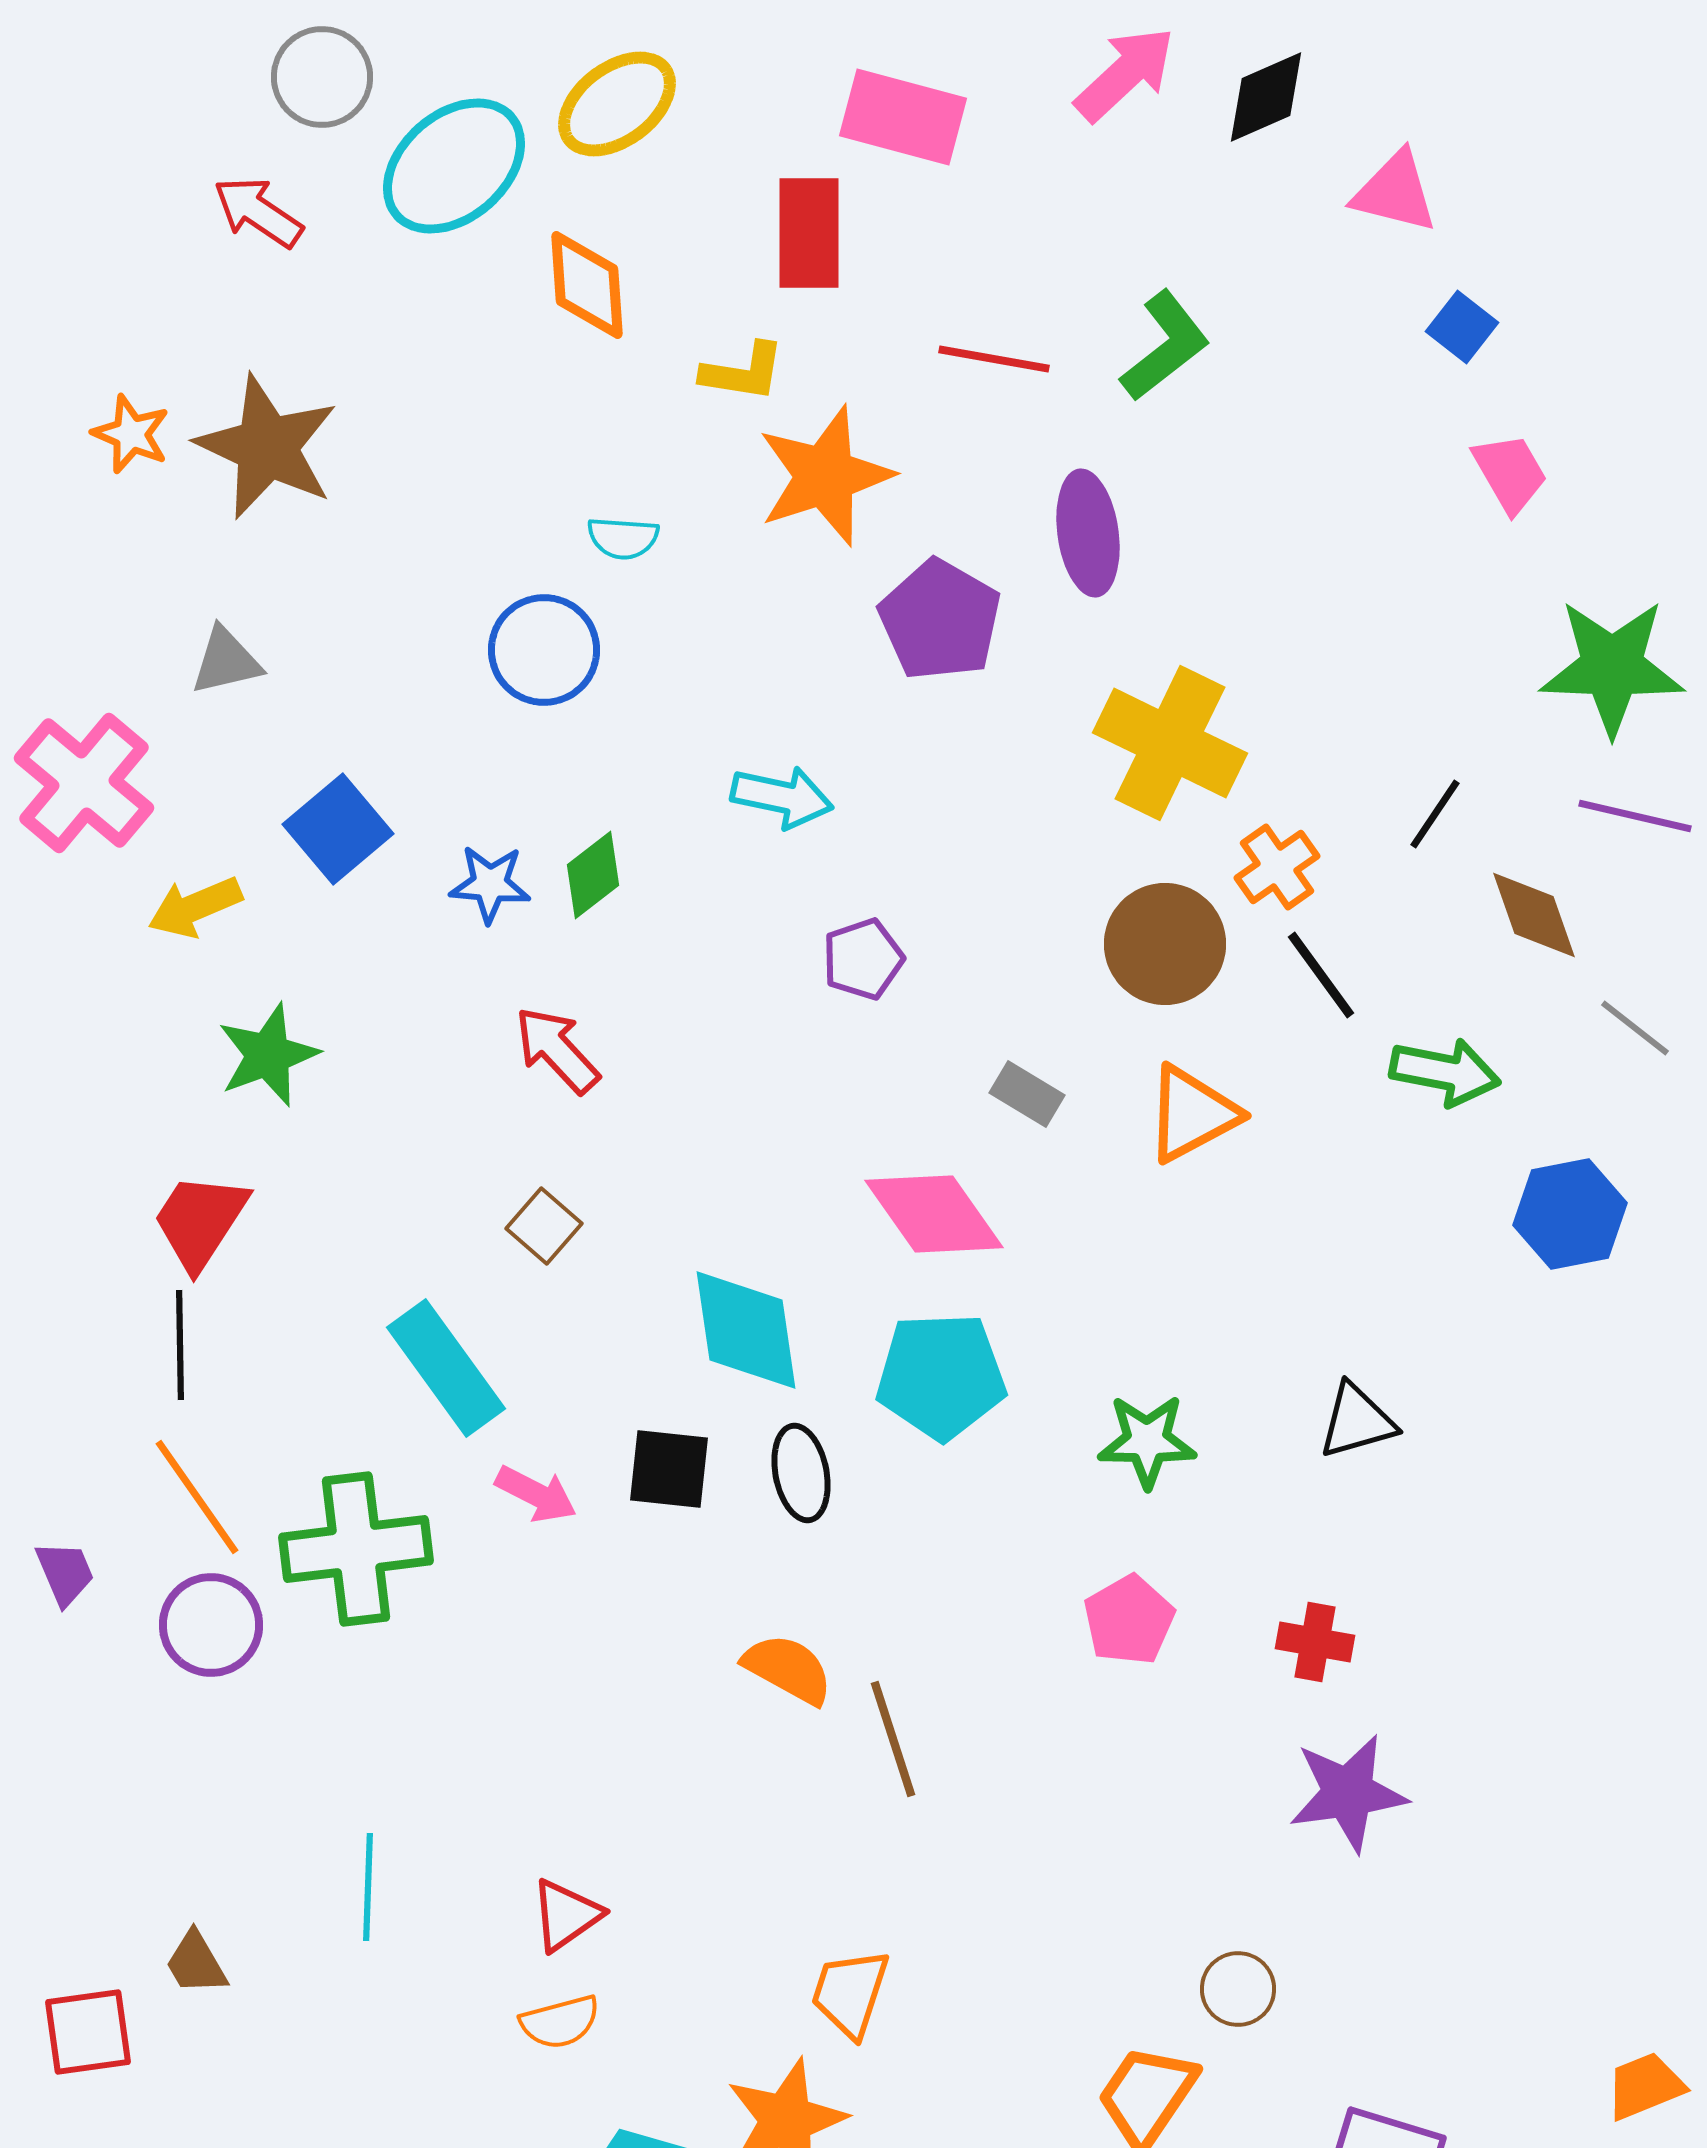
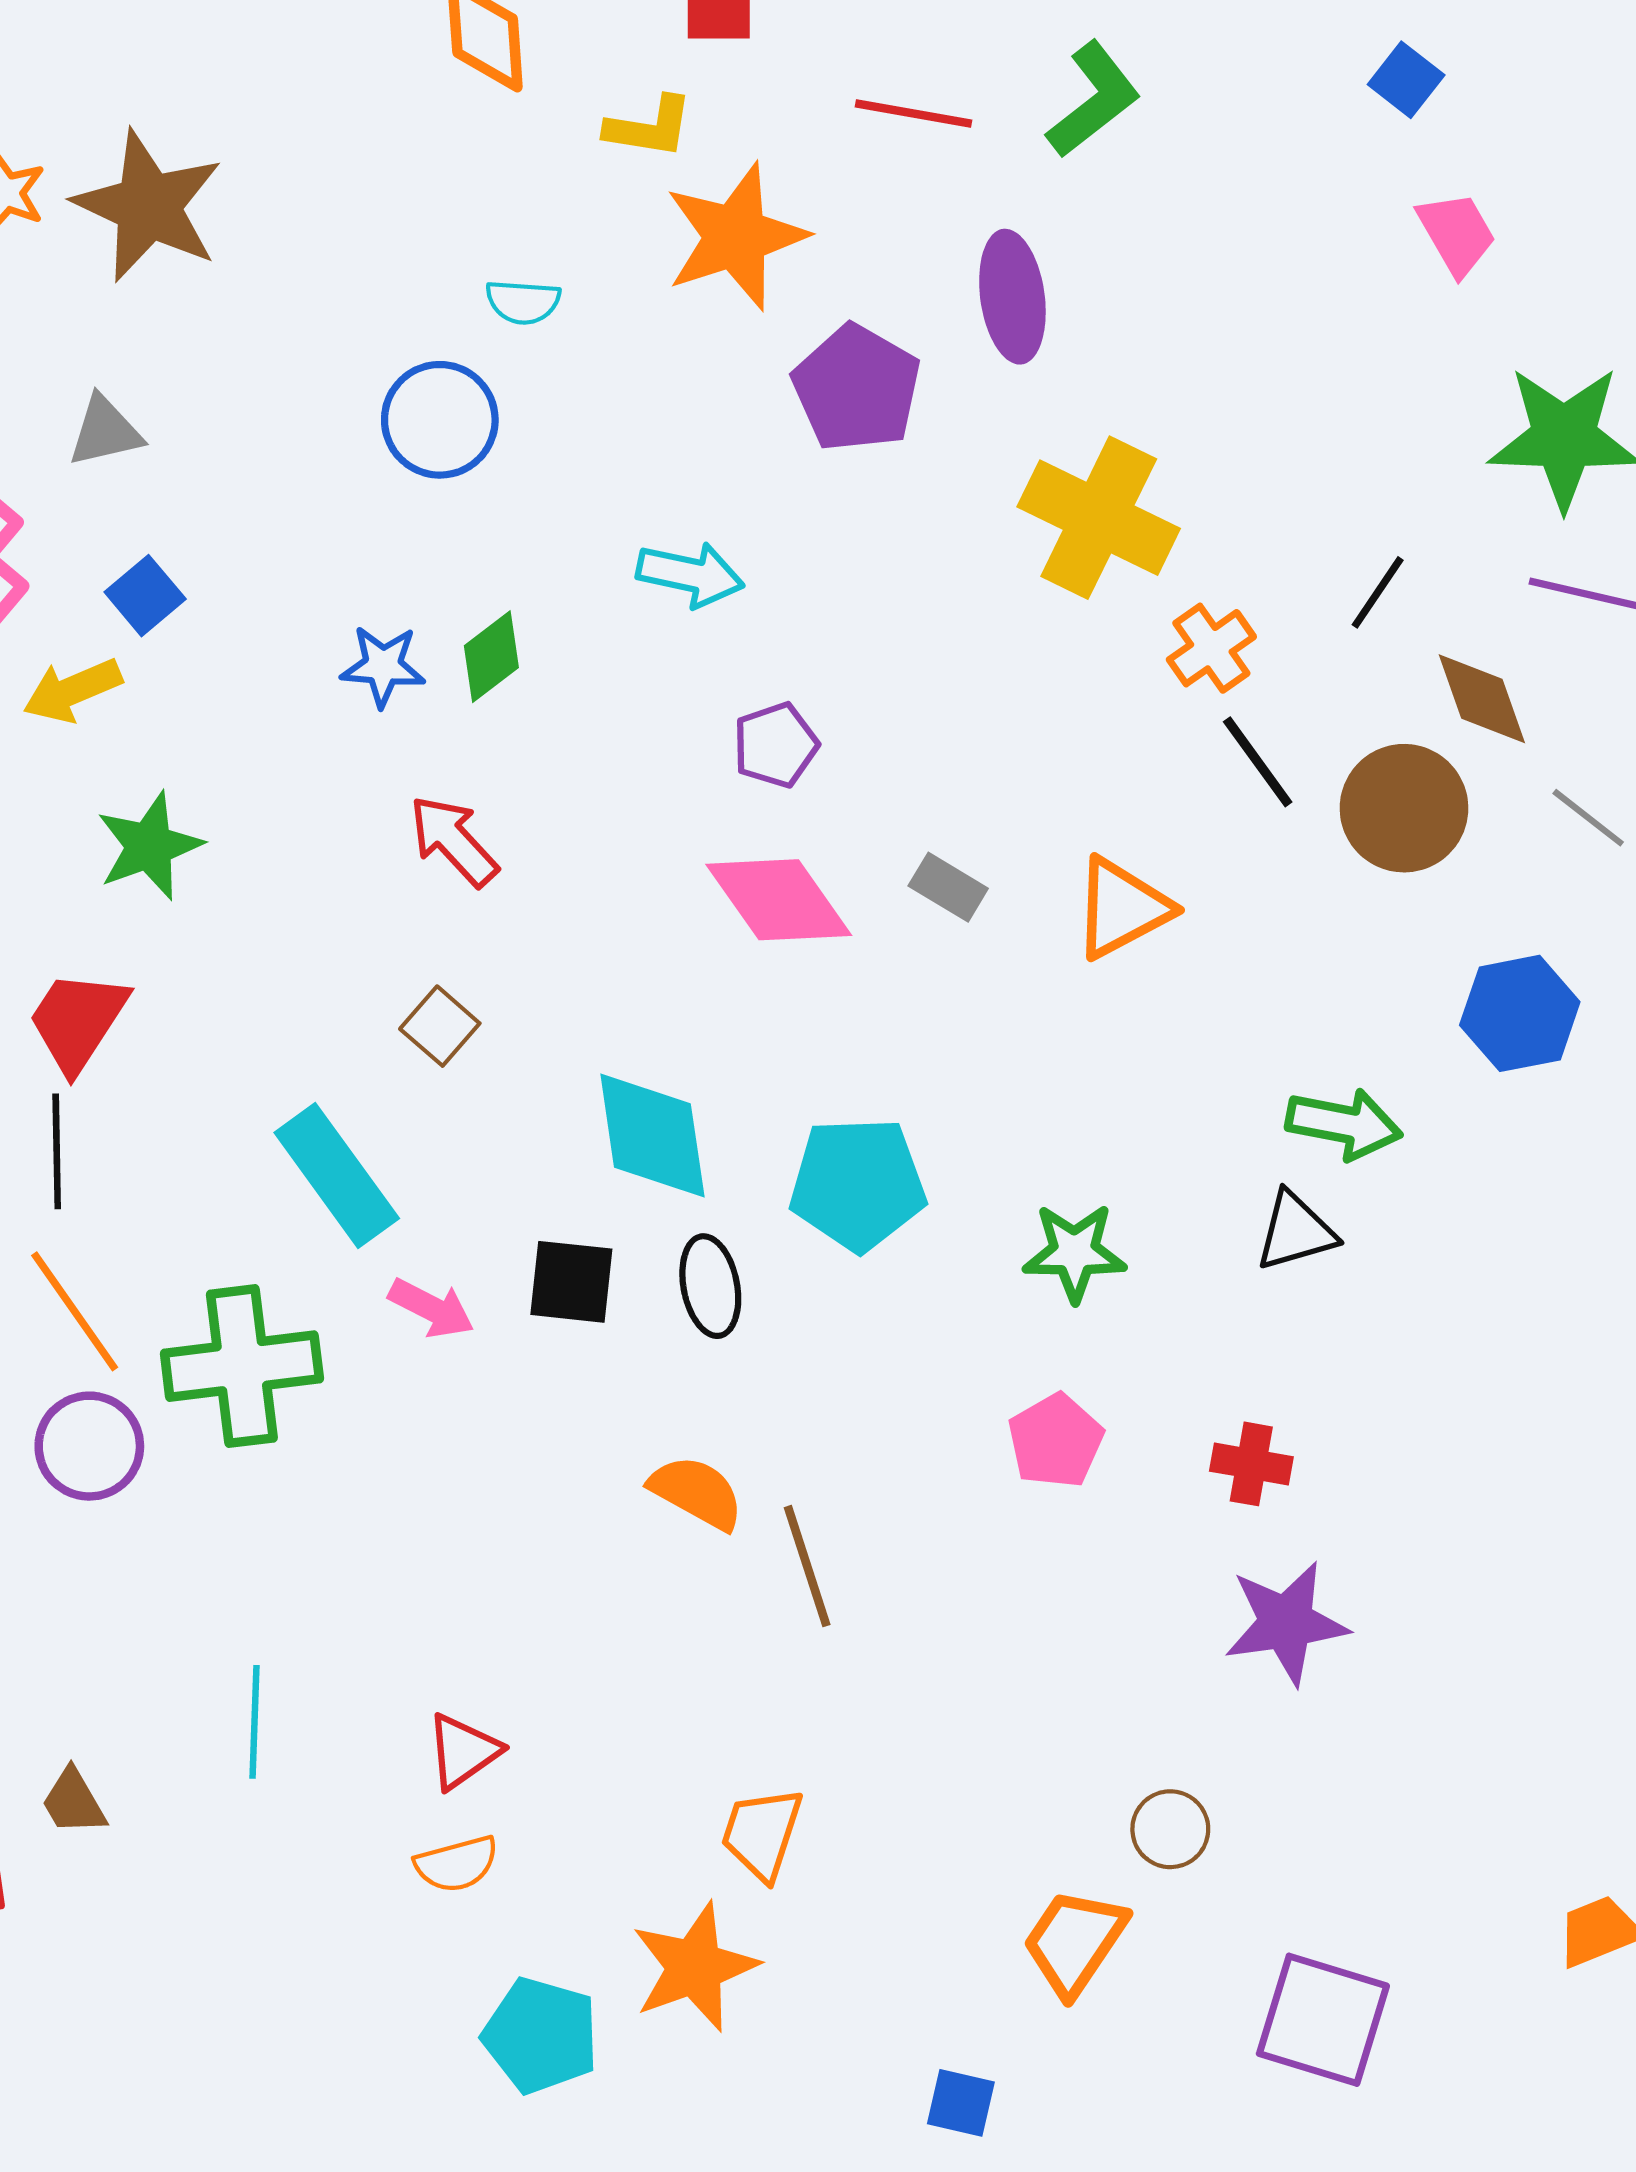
blue square: (338, 829) -> (145, 596), moved, size x0.7
brown circle: (1165, 944) -> (1404, 808), moved
green arrow: (1445, 1072) -> (1344, 1124), moved
pink diamond: (934, 1214) -> (779, 900), moved

